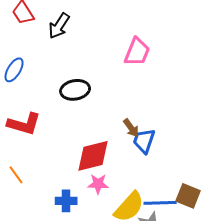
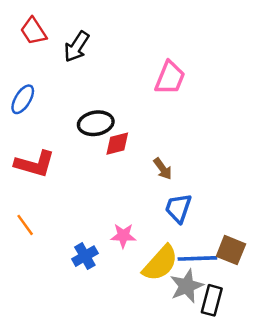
blue trapezoid: (144, 141) -> (178, 208), moved
red diamond: (93, 156) -> (117, 144), moved, size x0.6
blue cross: (66, 201) -> (85, 256), turned -30

